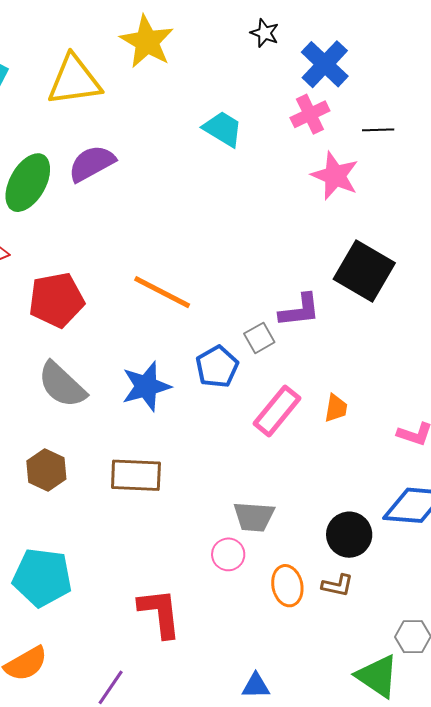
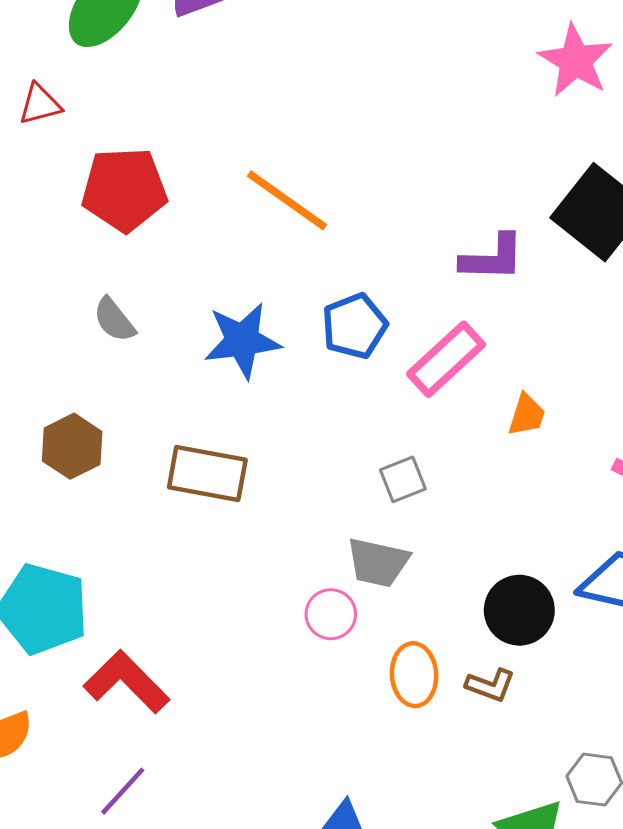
gray square: (259, 338) -> (403, 479), moved
gray semicircle: (62, 385) -> (114, 320), size x0.6
pink rectangle: (277, 411) -> (446, 359), moved
red L-shape: (160, 613) -> (127, 682), moved, turned -46

